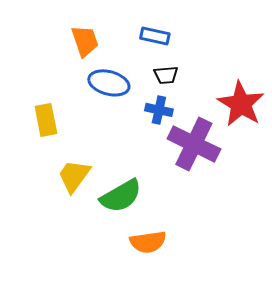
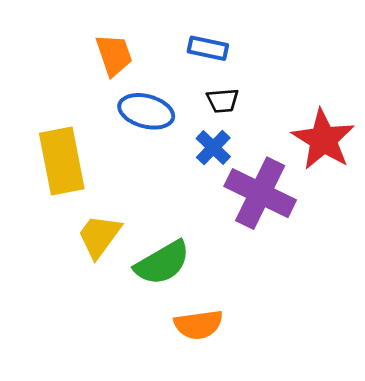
blue cross: (159, 110) -> (213, 148), turned 32
yellow rectangle: (46, 120) -> (62, 161), size x1.5

